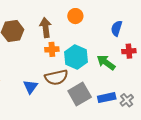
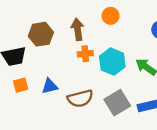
brown semicircle: (56, 77) -> (80, 98), moved
blue triangle: (30, 87) -> (50, 86), moved, turned 42

